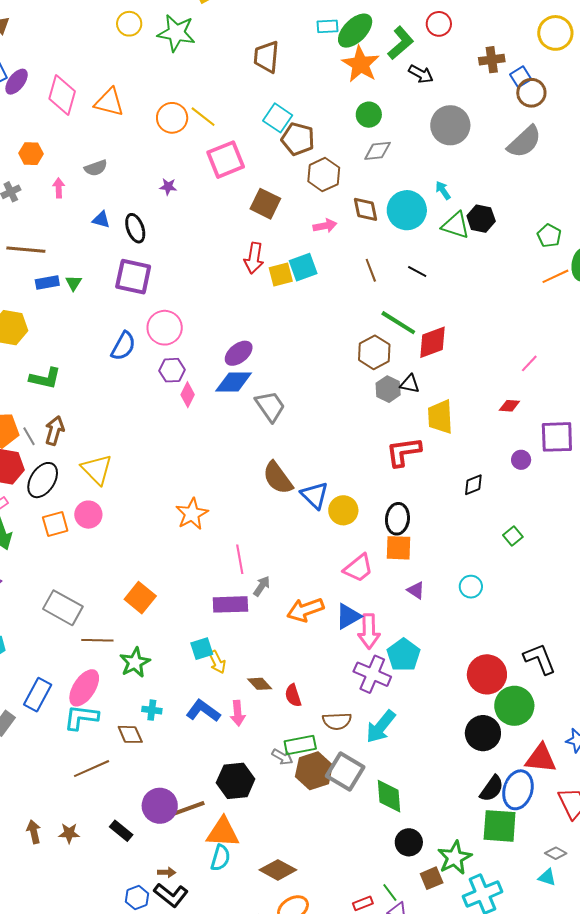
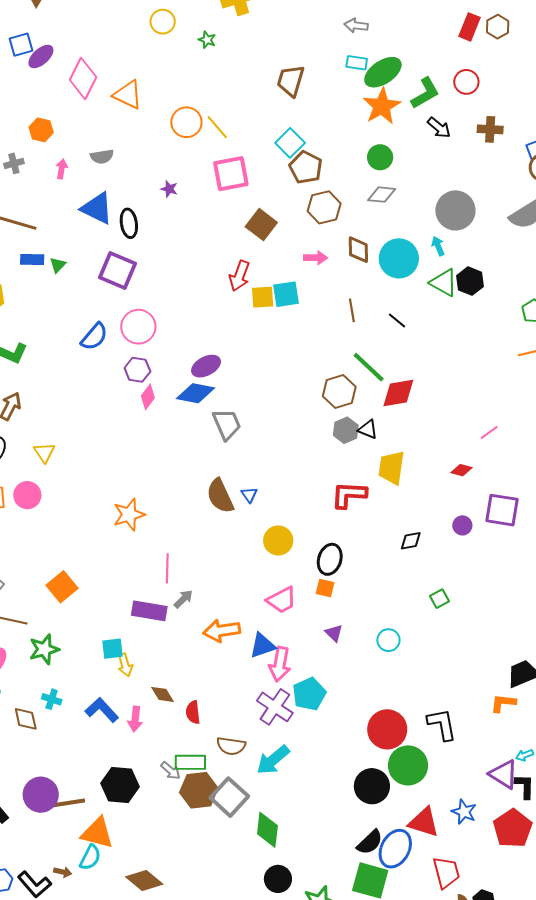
green star: (176, 33) -> (207, 40), size x0.5
brown cross: (492, 60) -> (490, 129), moved
gray circle: (450, 125) -> (455, 210), moved
blue triangle: (101, 220) -> (97, 208), size x1.8
yellow triangle: (97, 469) -> (44, 453), size x0.7
blue triangle: (315, 495) -> (249, 495), moved, size x0.6
orange square: (398, 548) -> (325, 588), size x0.7
brown arrow: (167, 872) -> (63, 872), moved

